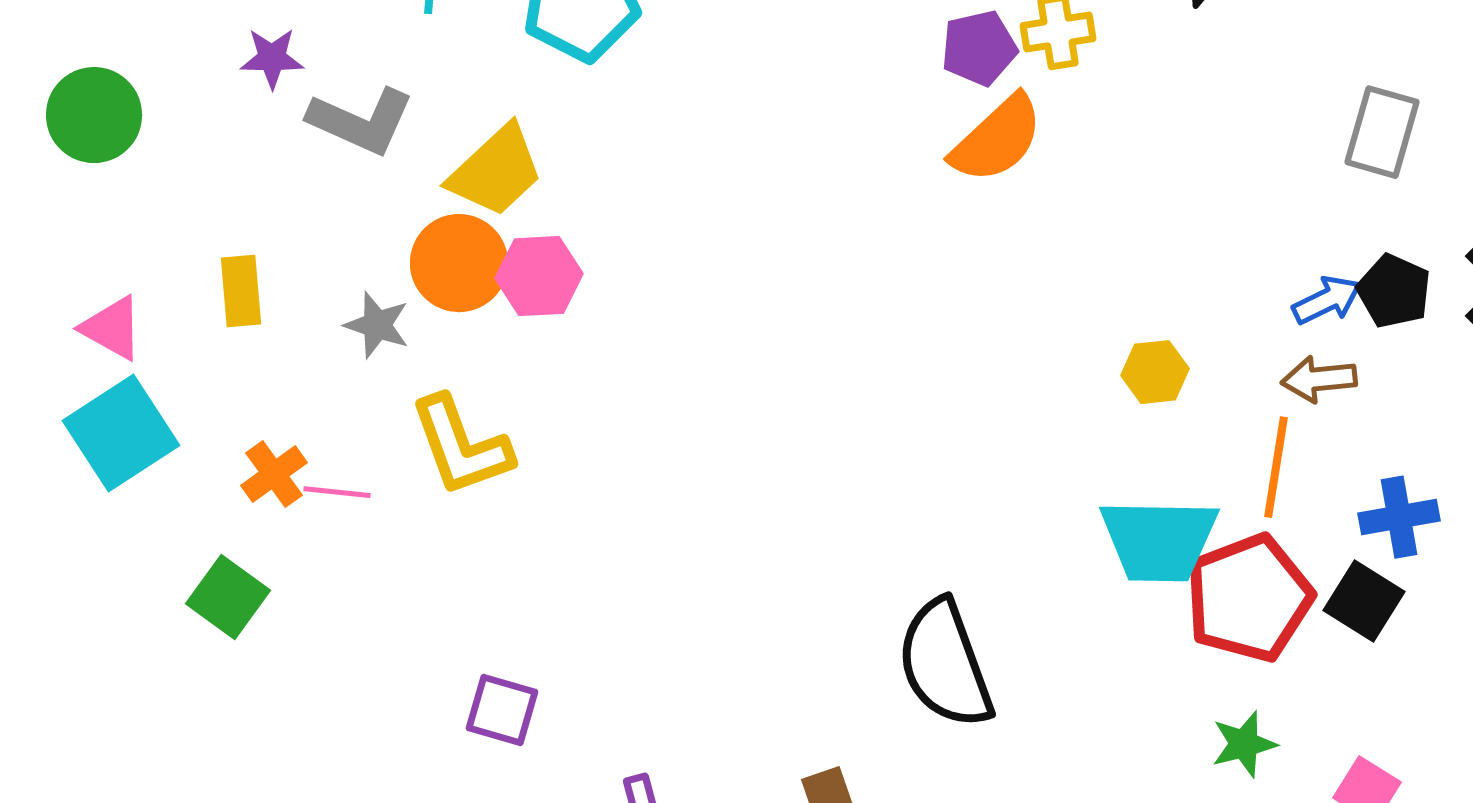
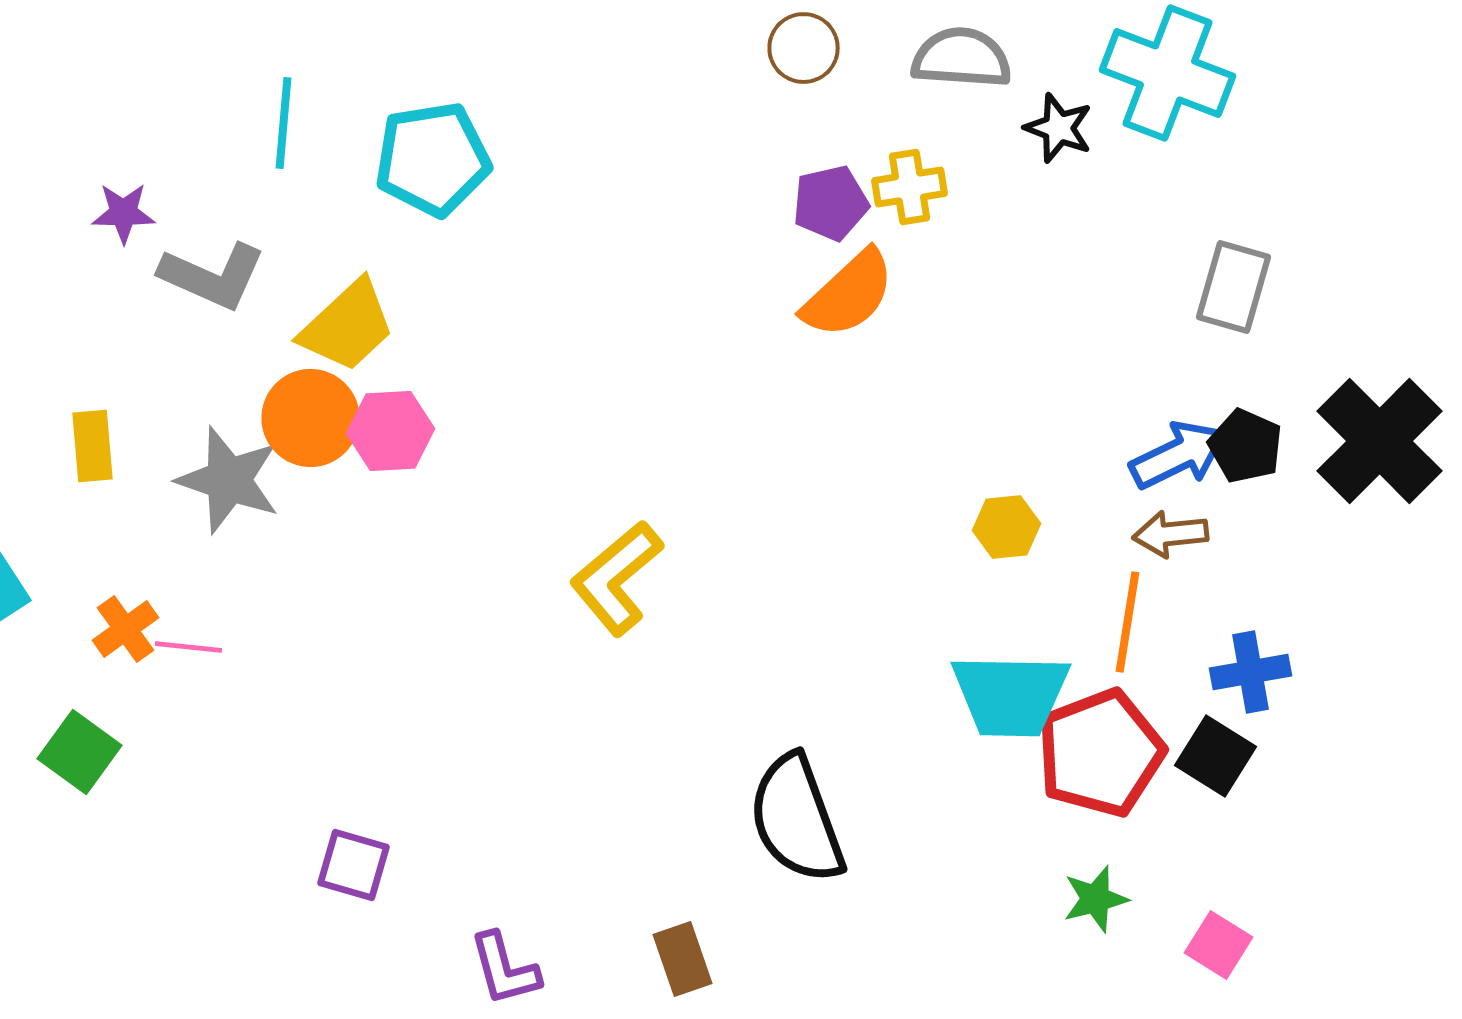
blue arrow: (1327, 300) -> (1178, 455), size x1.4
gray star: (377, 325) -> (228, 480), size x1.6
yellow L-shape: (461, 446) -> (616, 578), moved, turned 70

